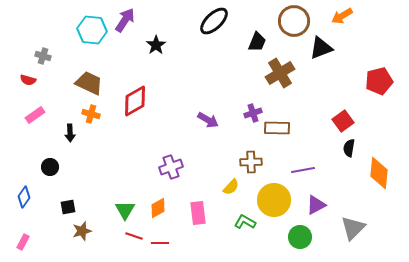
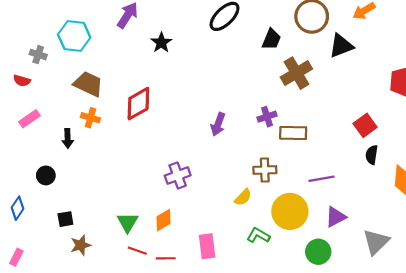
cyan hexagon: (92, 30) -> (74, 36), moved
purple arrow: (208, 120) -> (218, 124), turned 80
pink rectangle: (198, 213) -> (207, 246), moved

